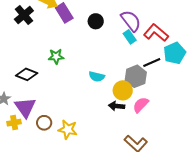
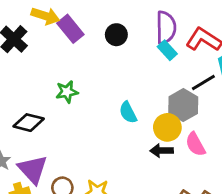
purple semicircle: (131, 21) -> (166, 28), turned 45
cyan semicircle: (97, 76) -> (128, 113), turned 56
pink semicircle: (141, 105) -> (195, 144), turned -66

